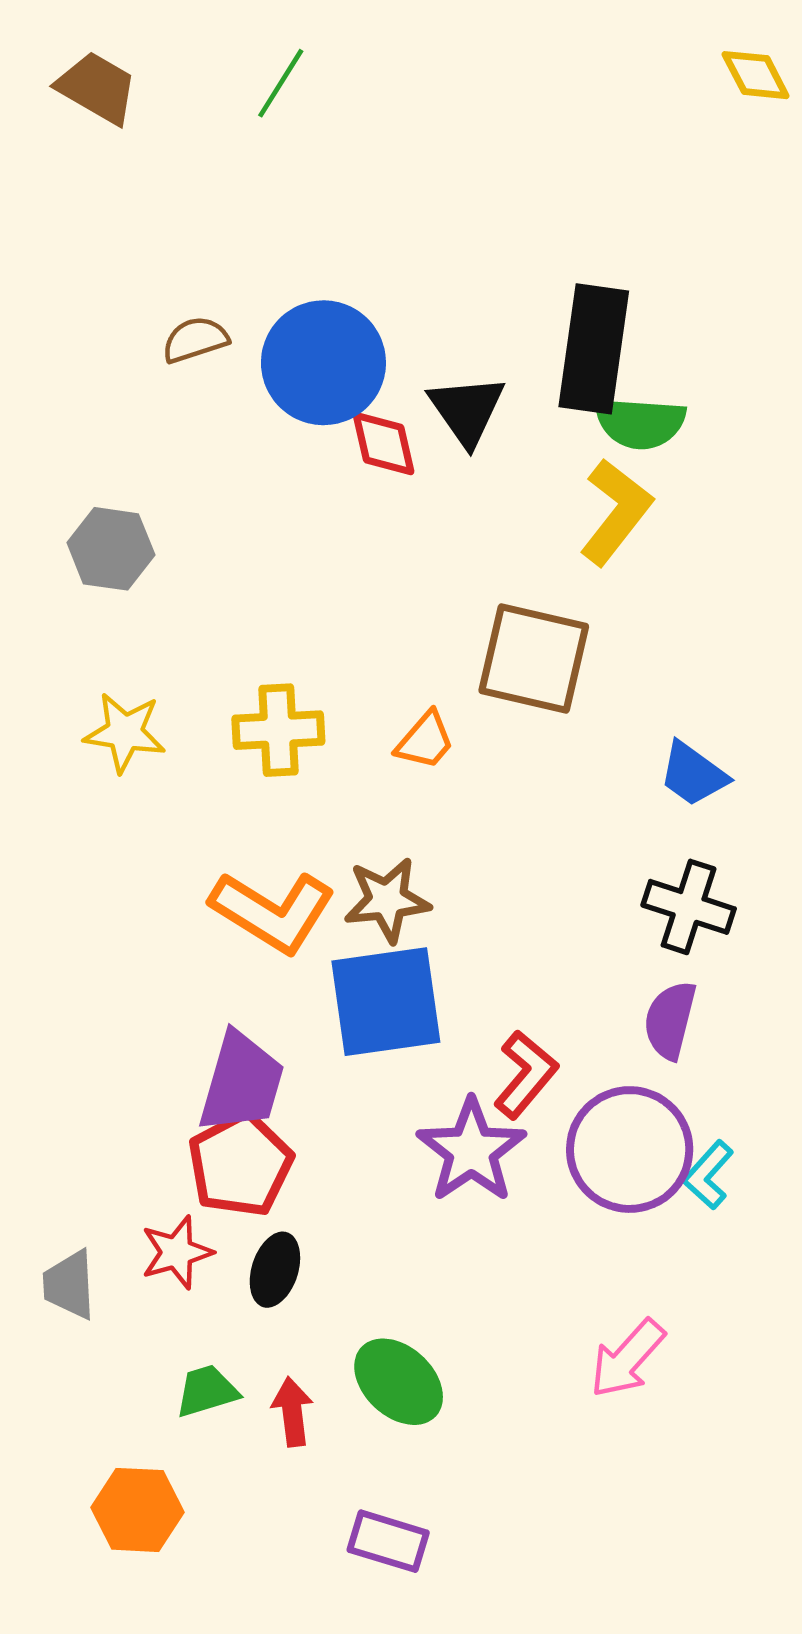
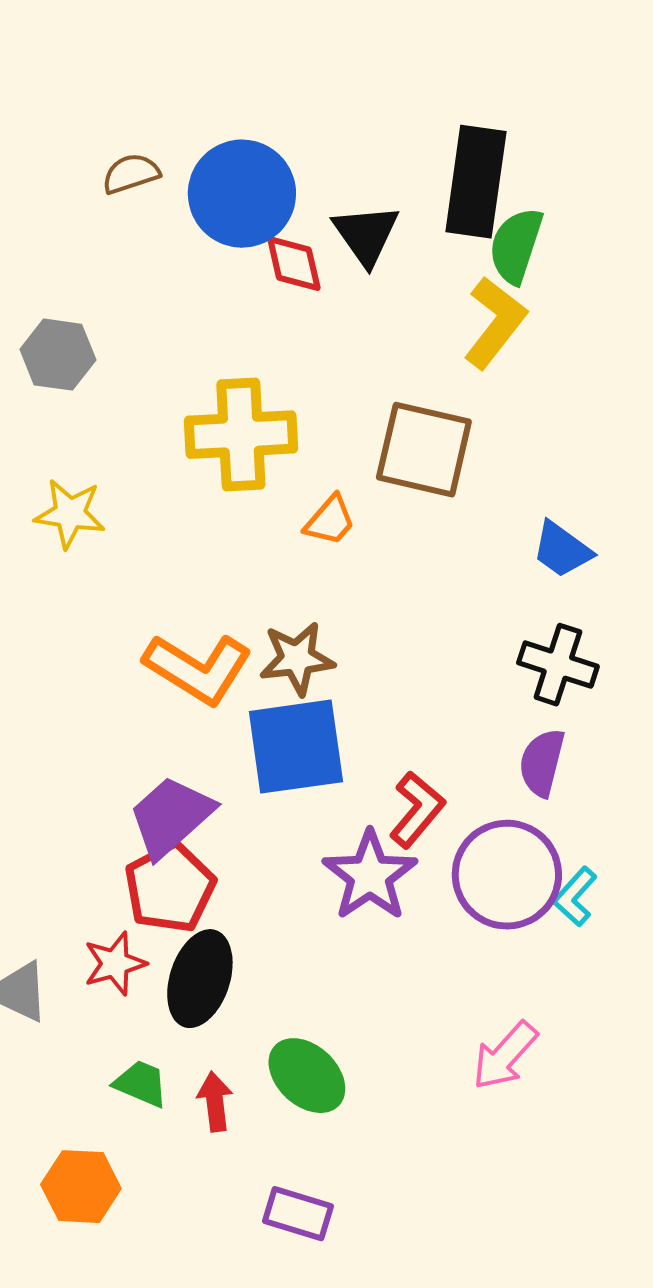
green semicircle: (640, 423) -> (516, 246), turned 104
yellow cross: (278, 730) -> (241, 435), moved, size x1.4
purple trapezoid: (241, 1083) -> (171, 817), turned -148
black ellipse: (275, 1270) -> (200, 979), size x1.5
green trapezoid: (207, 1391) -> (141, 1084), turned 40

